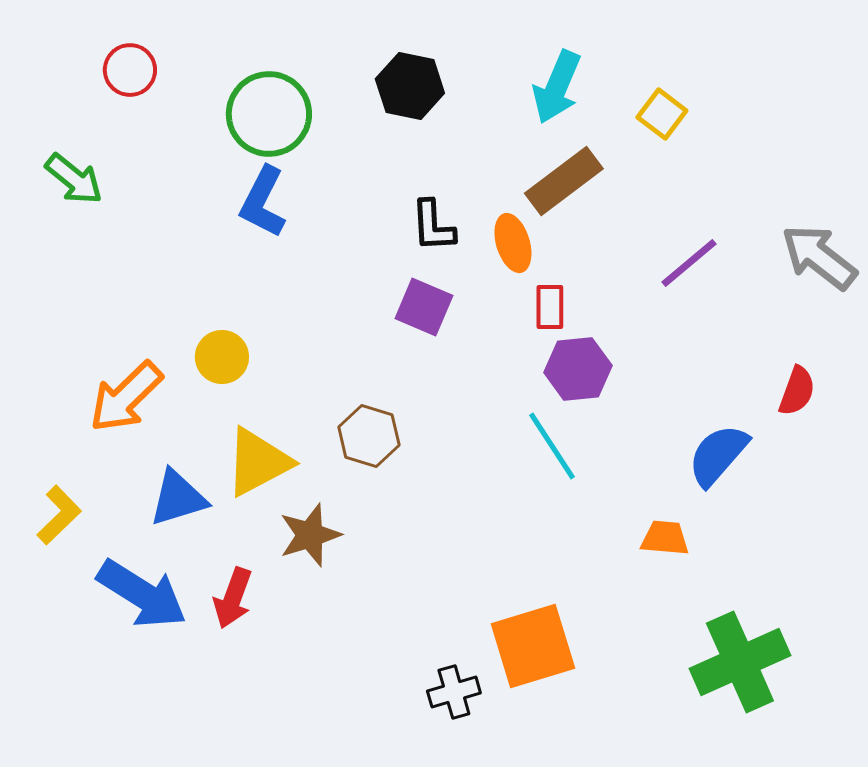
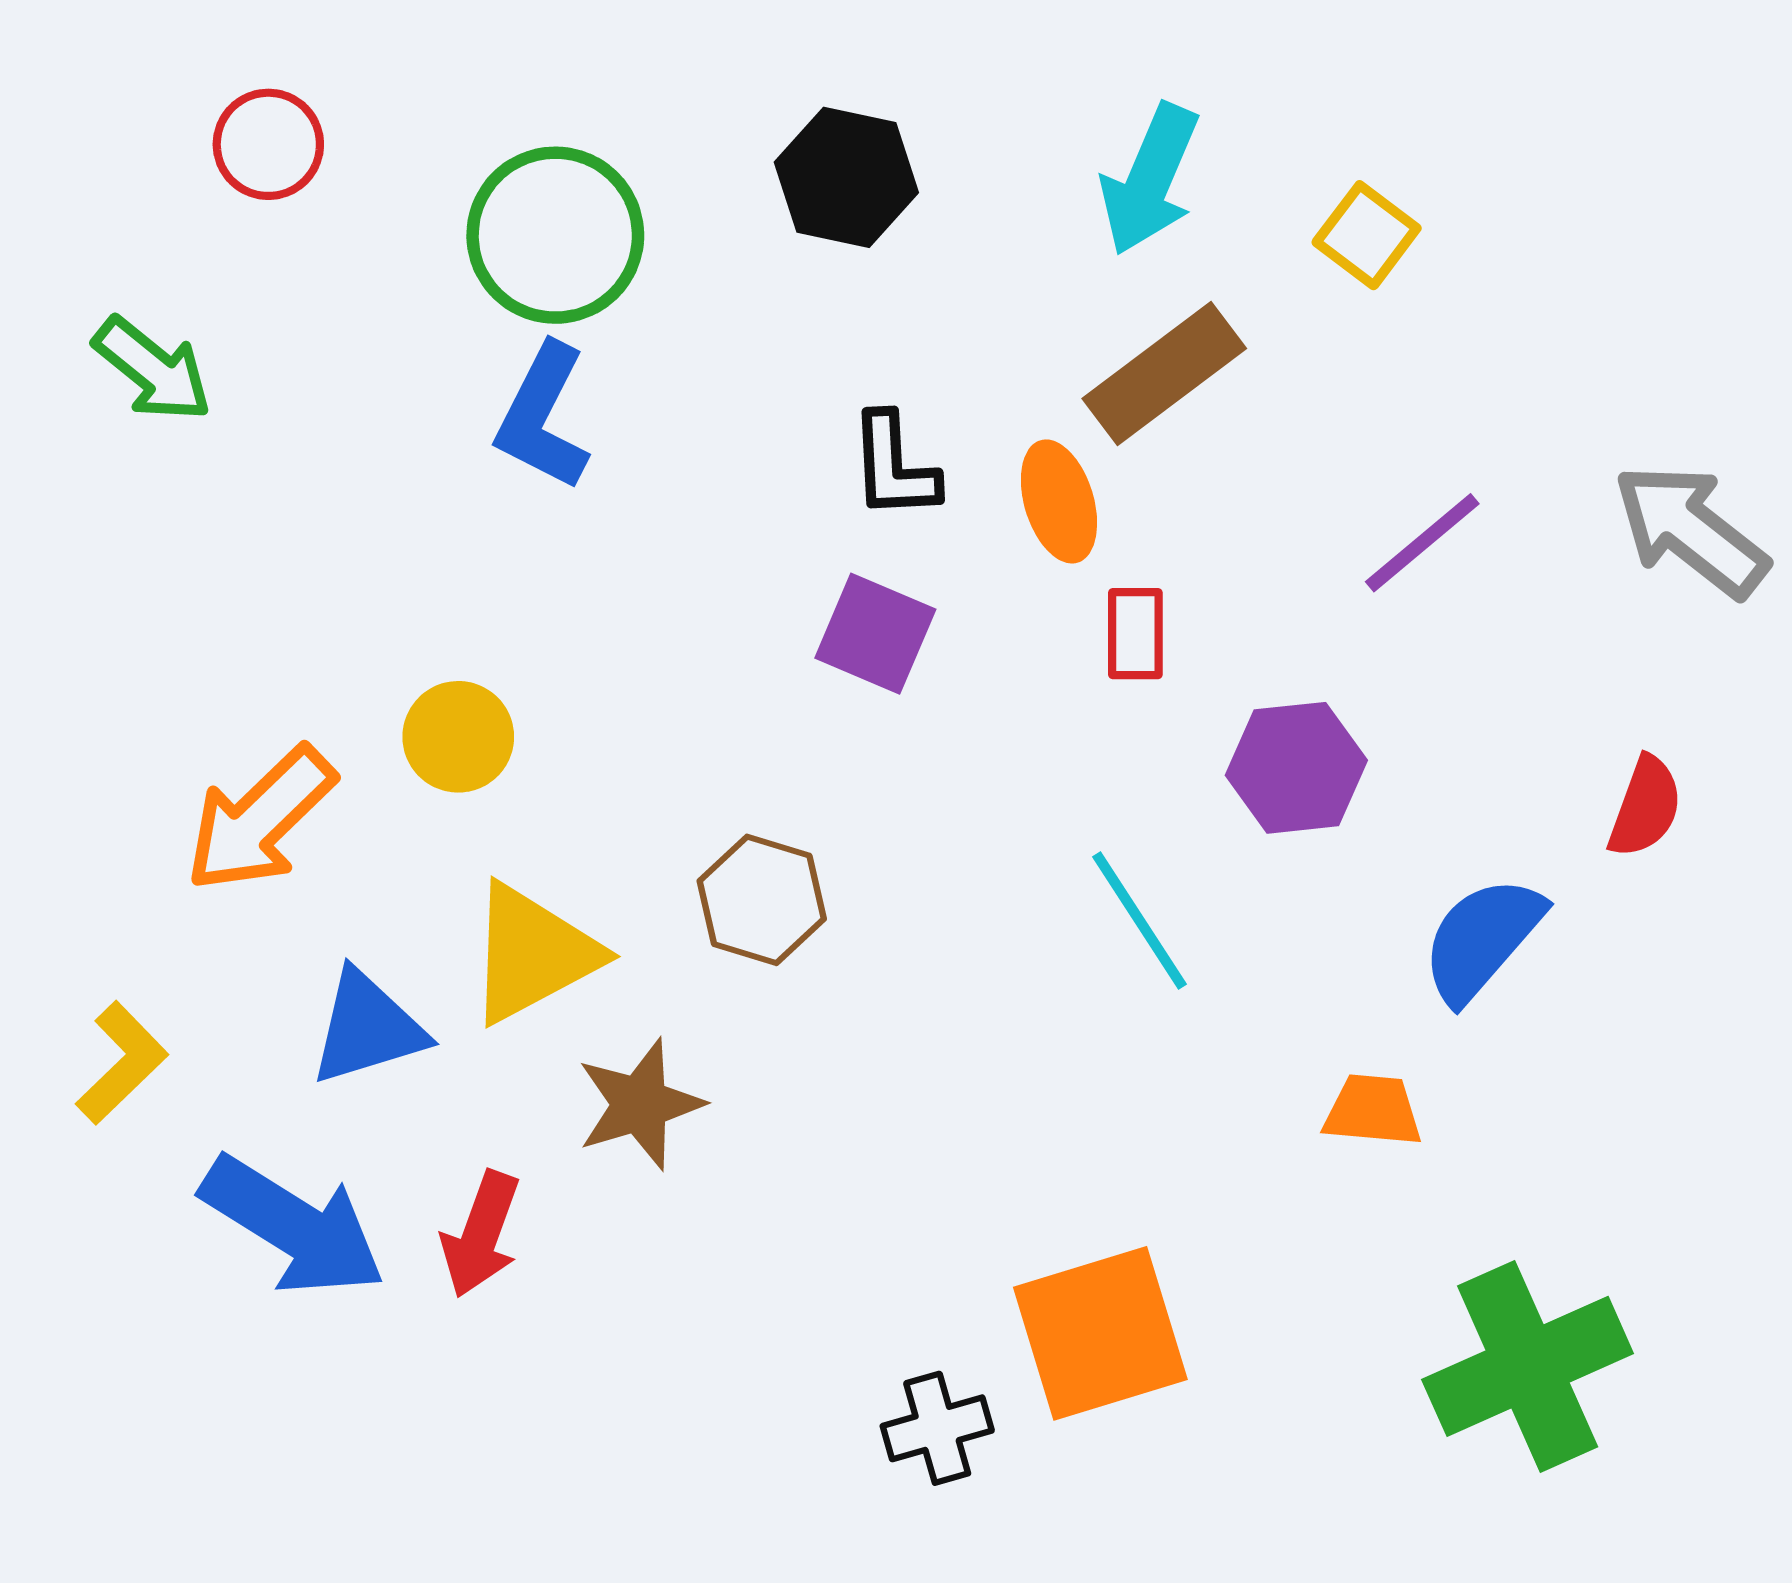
purple hexagon: (578, 369) -> (1296, 768), moved

